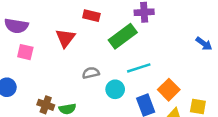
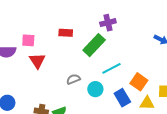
red triangle: (65, 38) -> (37, 61), moved
pink square: (25, 52) -> (28, 40), moved

